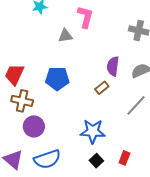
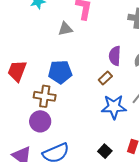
brown cross: (22, 101) -> (45, 96), moved
blue star: (93, 131) -> (114, 107), moved

